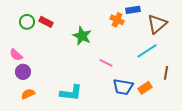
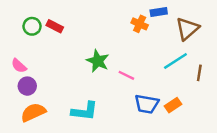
green star: (82, 36) -> (98, 61), moved
brown line: (166, 73) -> (199, 73), moved
orange semicircle: (28, 94) -> (33, 112), size x1.5

